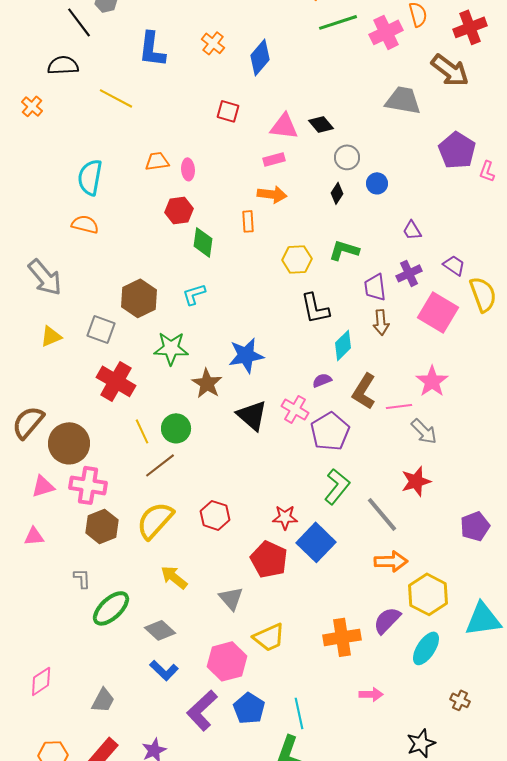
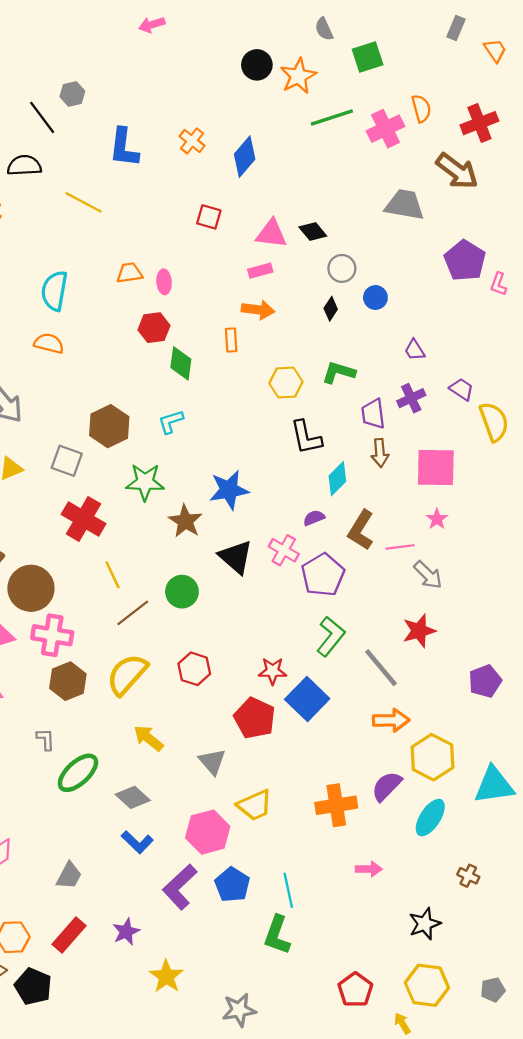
pink square: (438, 312) -> (436, 467), moved, turned -30
pink star: (432, 381) -> (437, 519), size x0.6
green circle: (176, 428) -> (182, 592), moved

